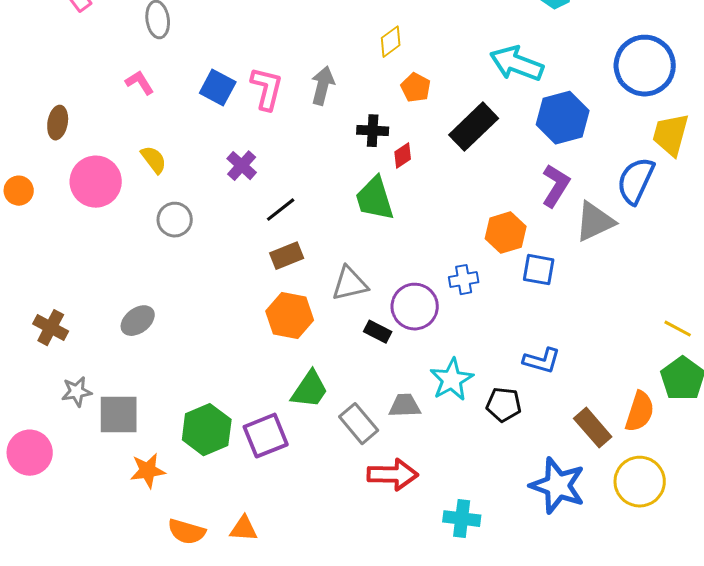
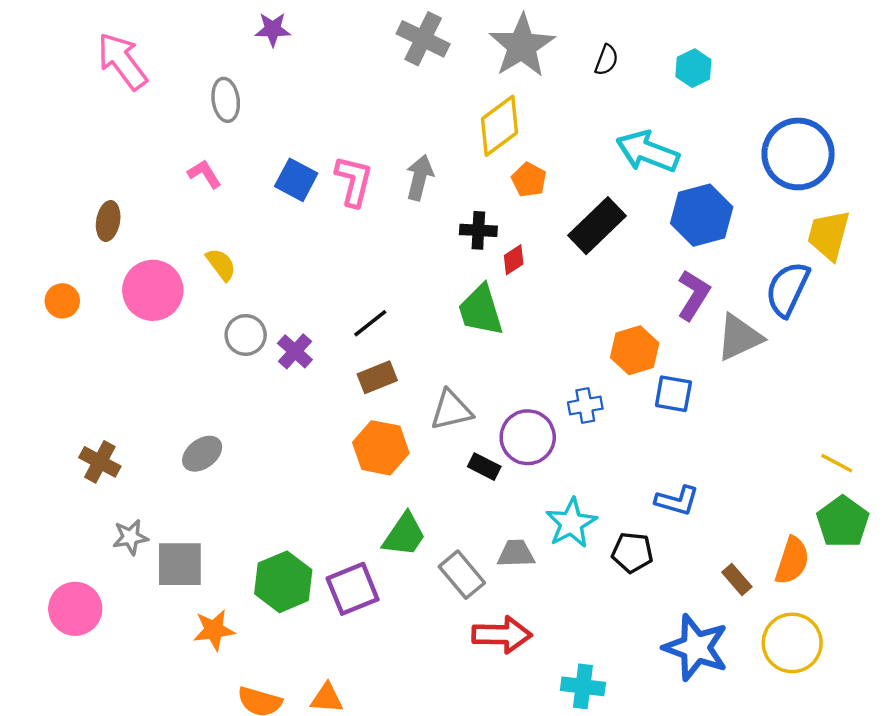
yellow diamond: (391, 42) -> (499, 126), size x1.6
purple cross: (242, 166) -> (295, 351), moved
brown rectangle: (593, 428) -> (737, 579), size x0.7

